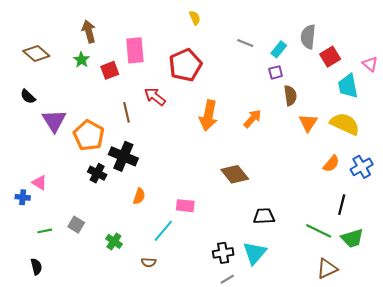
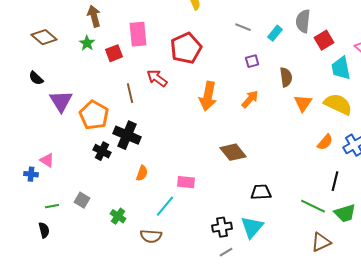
purple square: (276, 72) -> (252, 61), moved
brown semicircle: (149, 262) -> (151, 236), size x1.5
black semicircle: (36, 267) -> (44, 230), moved

